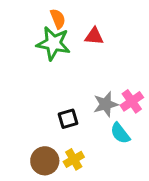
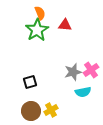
green star: (53, 43) -> (37, 30), turned 30
black square: (68, 119) -> (30, 82), moved
cyan semicircle: (120, 133) -> (83, 92), turned -63

